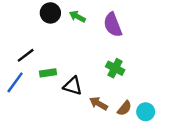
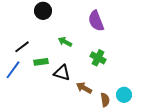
green arrow: (77, 16) -> (65, 42), moved
brown semicircle: (124, 108) -> (105, 100), moved, turned -48

